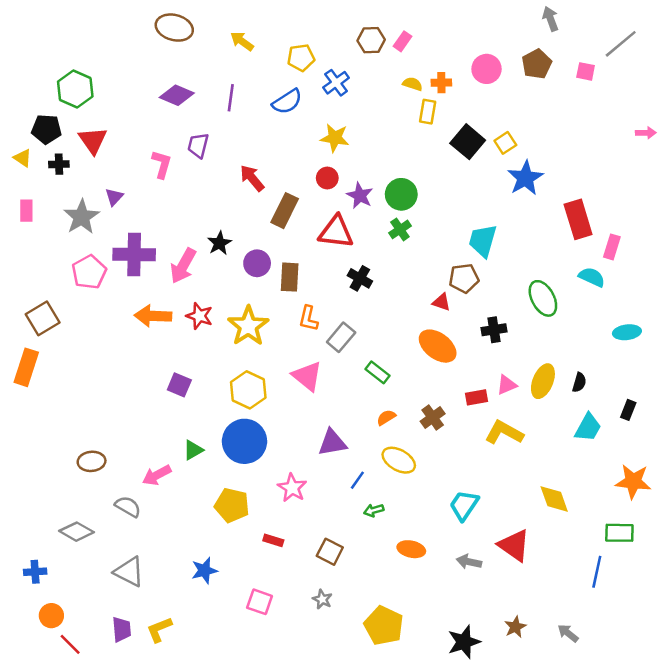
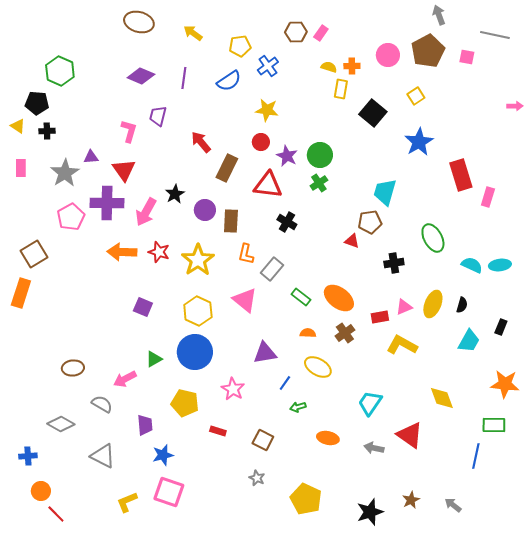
gray line: (621, 44) -> (495, 35), turned 52
brown pentagon: (537, 64) -> (428, 51), size x1.4
red triangle: (93, 140) -> (124, 170), moved
yellow square: (505, 143) -> (416, 96), moved
purple triangle: (114, 197) -> (91, 157), turned 42
cyan semicircle: (592, 277) -> (472, 265), moved
orange ellipse: (438, 346) -> (339, 298), moved
orange semicircle: (386, 418) -> (308, 333), turned 35
pink square: (260, 602) -> (169, 492), moved, size x1.4
purple trapezoid: (122, 629) -> (145, 425), moved

